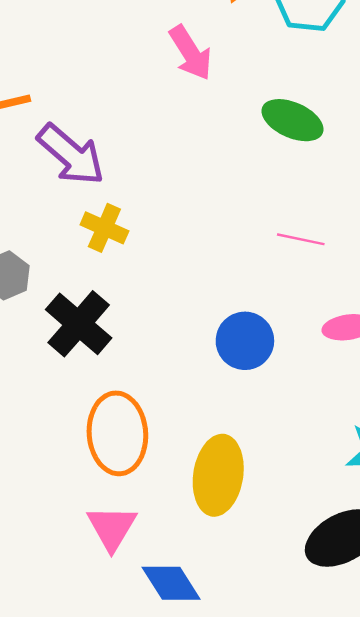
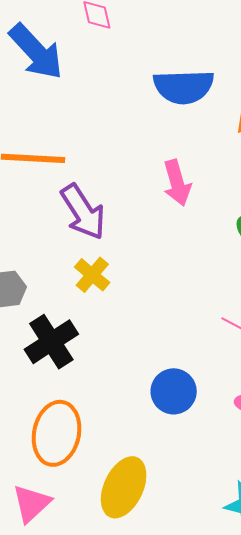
pink arrow: (191, 53) -> (177, 183), moved

